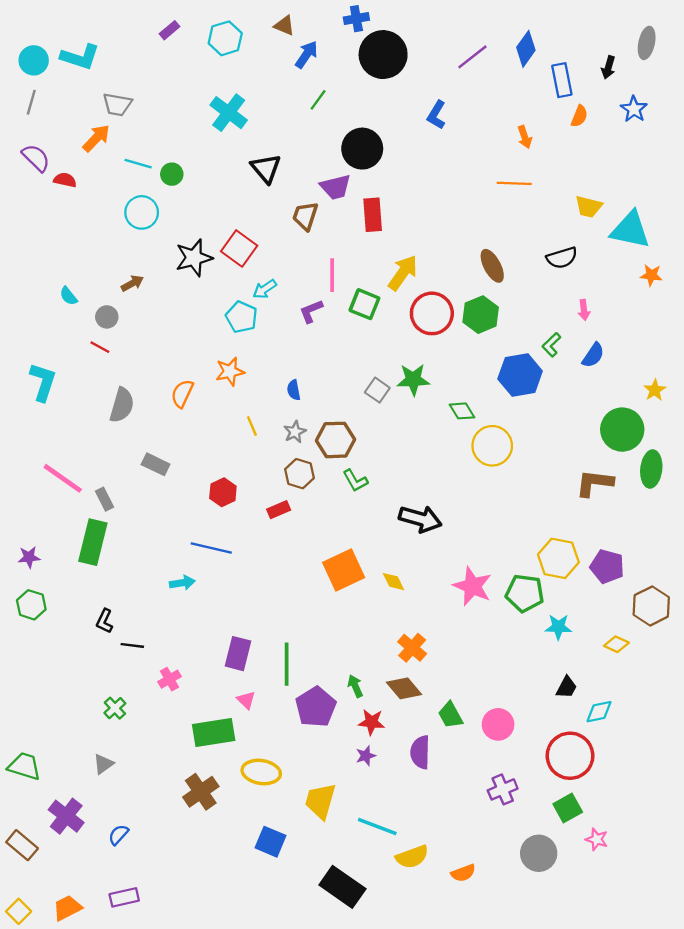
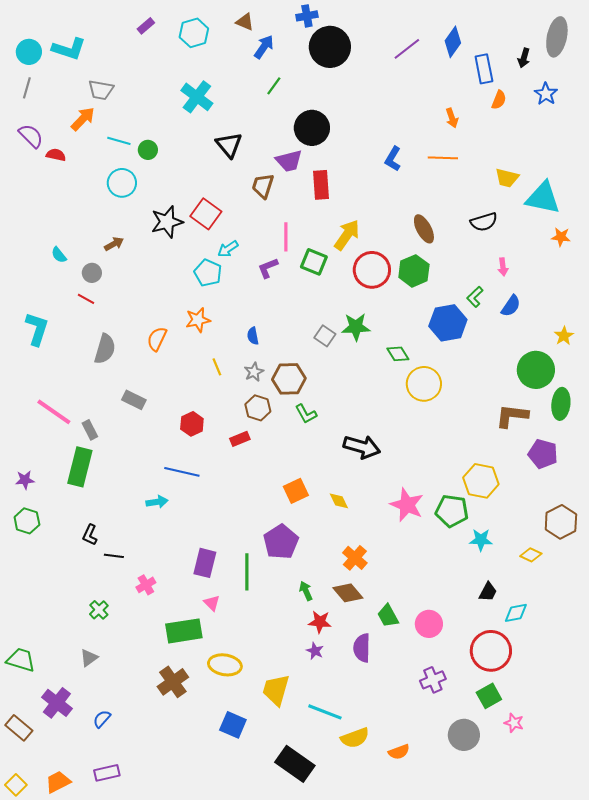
gray ellipse: (647, 43) -> (557, 37), size x1.4
blue L-shape: (436, 115) -> (393, 159), moved
purple pentagon: (607, 567) -> (543, 454), moved
orange square: (344, 570) -> (296, 491), size x0.7
purple pentagon: (316, 707) -> (281, 542), moved
purple star: (366, 756) -> (315, 651), turned -30

